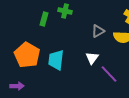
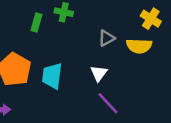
purple line: (109, 74) -> (108, 103), moved

